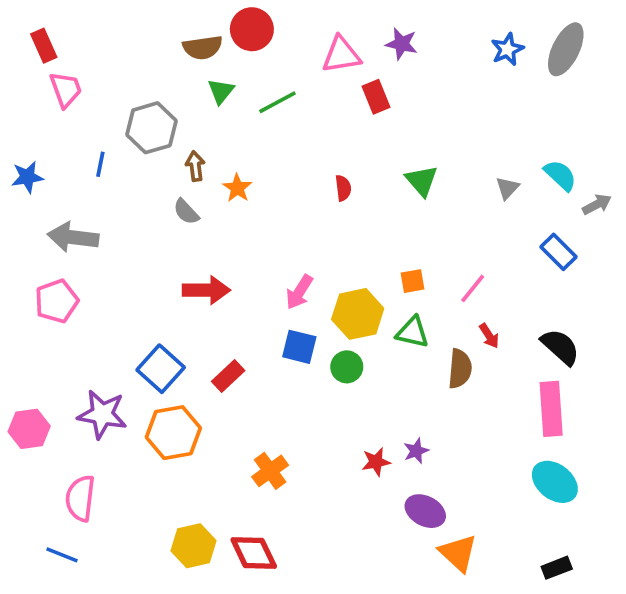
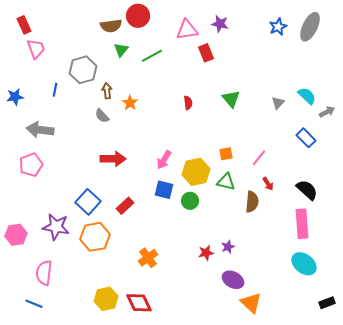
black rectangle: (557, 568) -> (327, 303), moved

